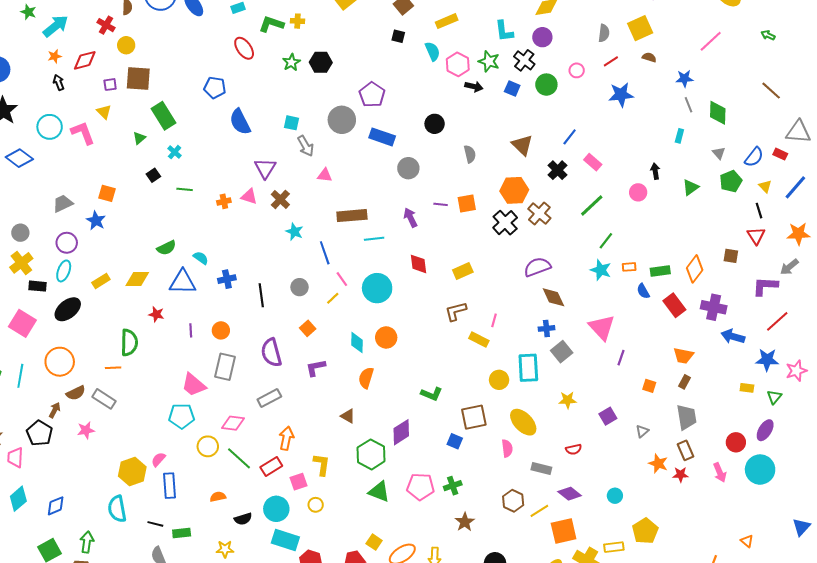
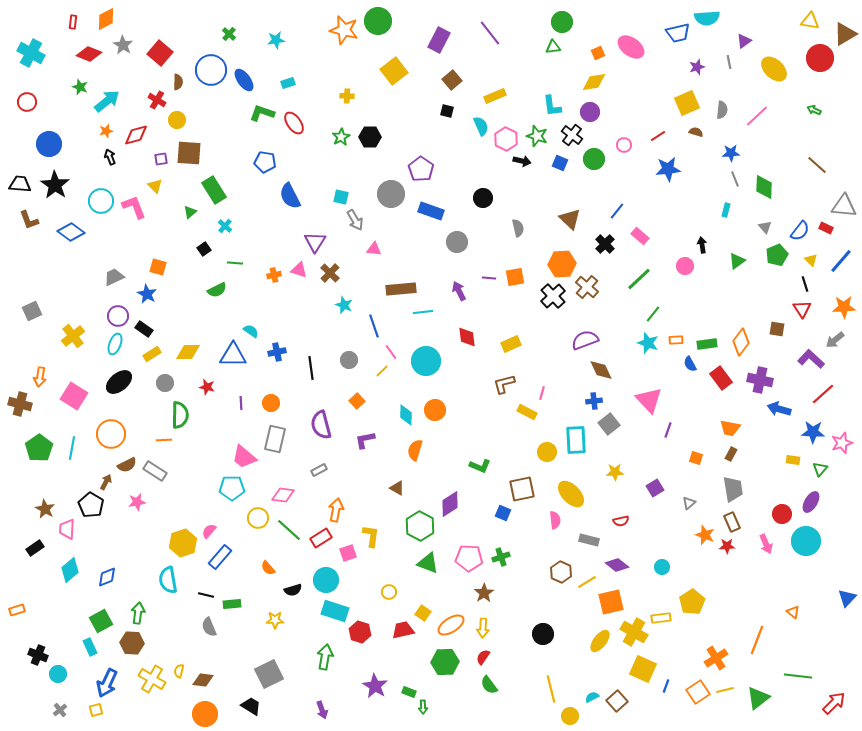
green L-shape: (271, 24) -> (262, 113), moved
gray semicircle: (604, 33) -> (722, 110), moved
gray circle: (20, 233) -> (165, 383), moved
green semicircle: (166, 248) -> (217, 290), moved
black rectangle: (37, 286) -> (144, 329), moved, turned 30
purple L-shape: (765, 286) -> (811, 359), turned 40
gray rectangle: (269, 398) -> (319, 470), size x0.7
blue rectangle: (170, 486) -> (220, 557), turned 45
orange semicircle: (218, 497) -> (268, 568), turned -119
yellow circle: (316, 505) -> (389, 592), moved
brown star: (465, 522) -> (484, 593), moved

